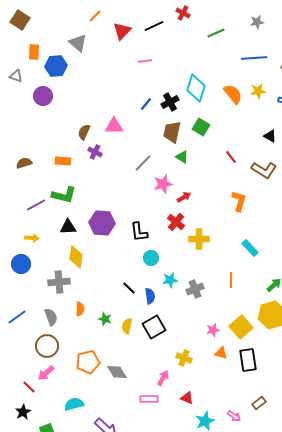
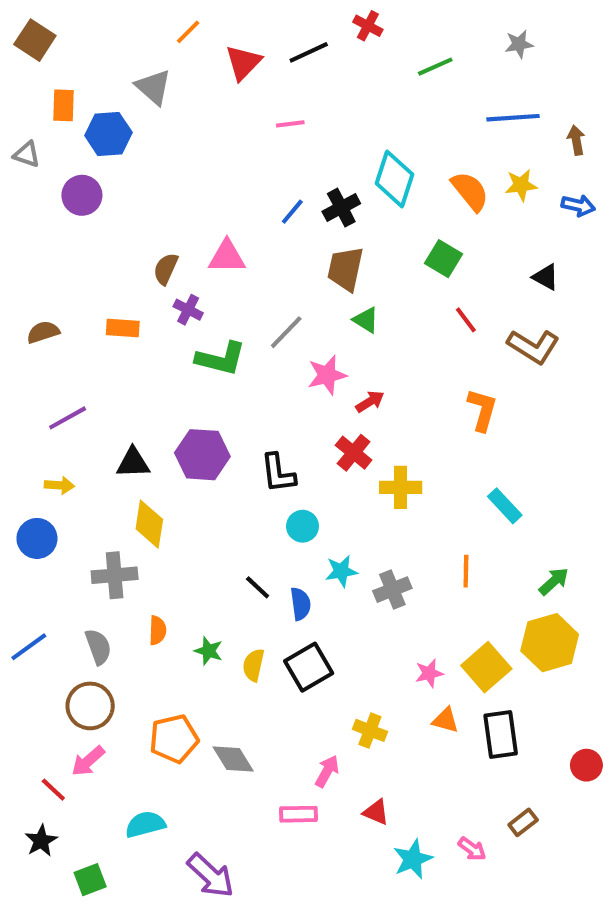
green square: (201, 127) -> (443, 259), moved
green L-shape: (64, 195) -> (221, 359), moved

